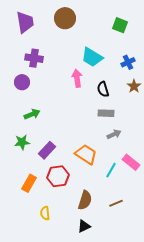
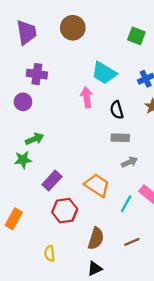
green star: (22, 142) -> (23, 160), moved
orange rectangle: (29, 183) -> (14, 219), moved

